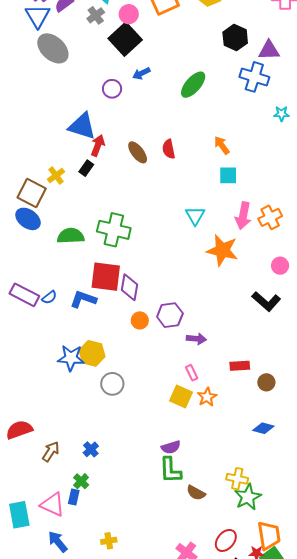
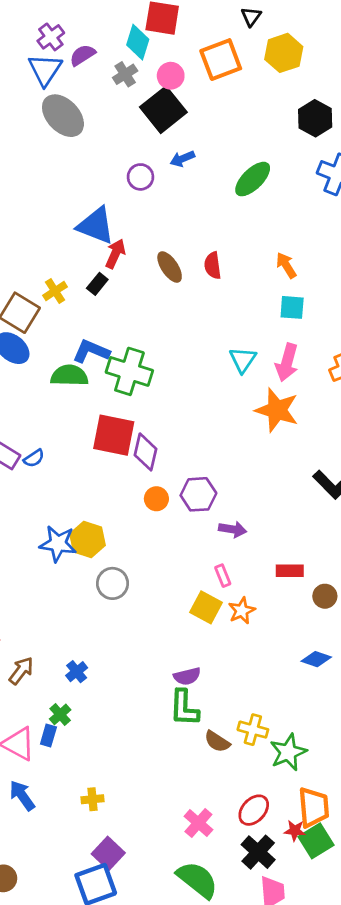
pink arrow: (243, 216) -> (287, 362), moved
blue L-shape: (83, 299) -> (91, 351), moved
yellow cross: (237, 479) -> (253, 730), moved

